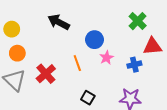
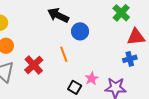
black arrow: (59, 22) -> (58, 15), moved
pink star: (106, 58) -> (92, 79), moved
blue cross: (134, 65) -> (130, 59), moved

